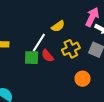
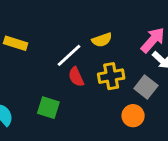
green square: (32, 58) -> (48, 108), moved
orange circle: (83, 79) -> (133, 116), moved

